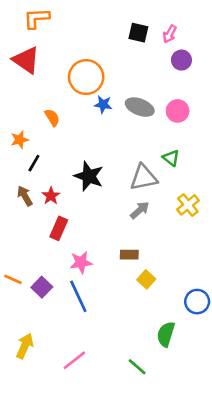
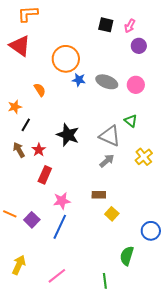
gray triangle: (144, 178) -> (110, 136), turned 35
blue line: (78, 296) -> (60, 227), turned 50
green line: (137, 367) -> (105, 281), turned 42

